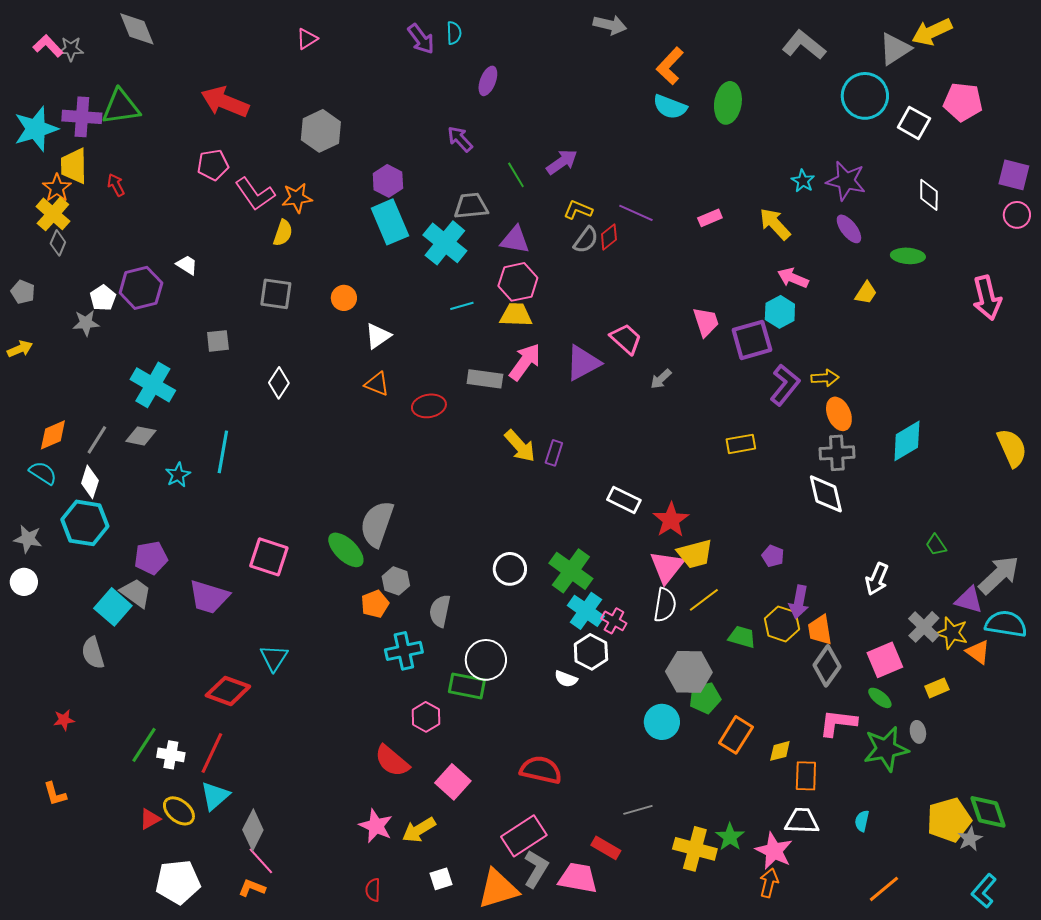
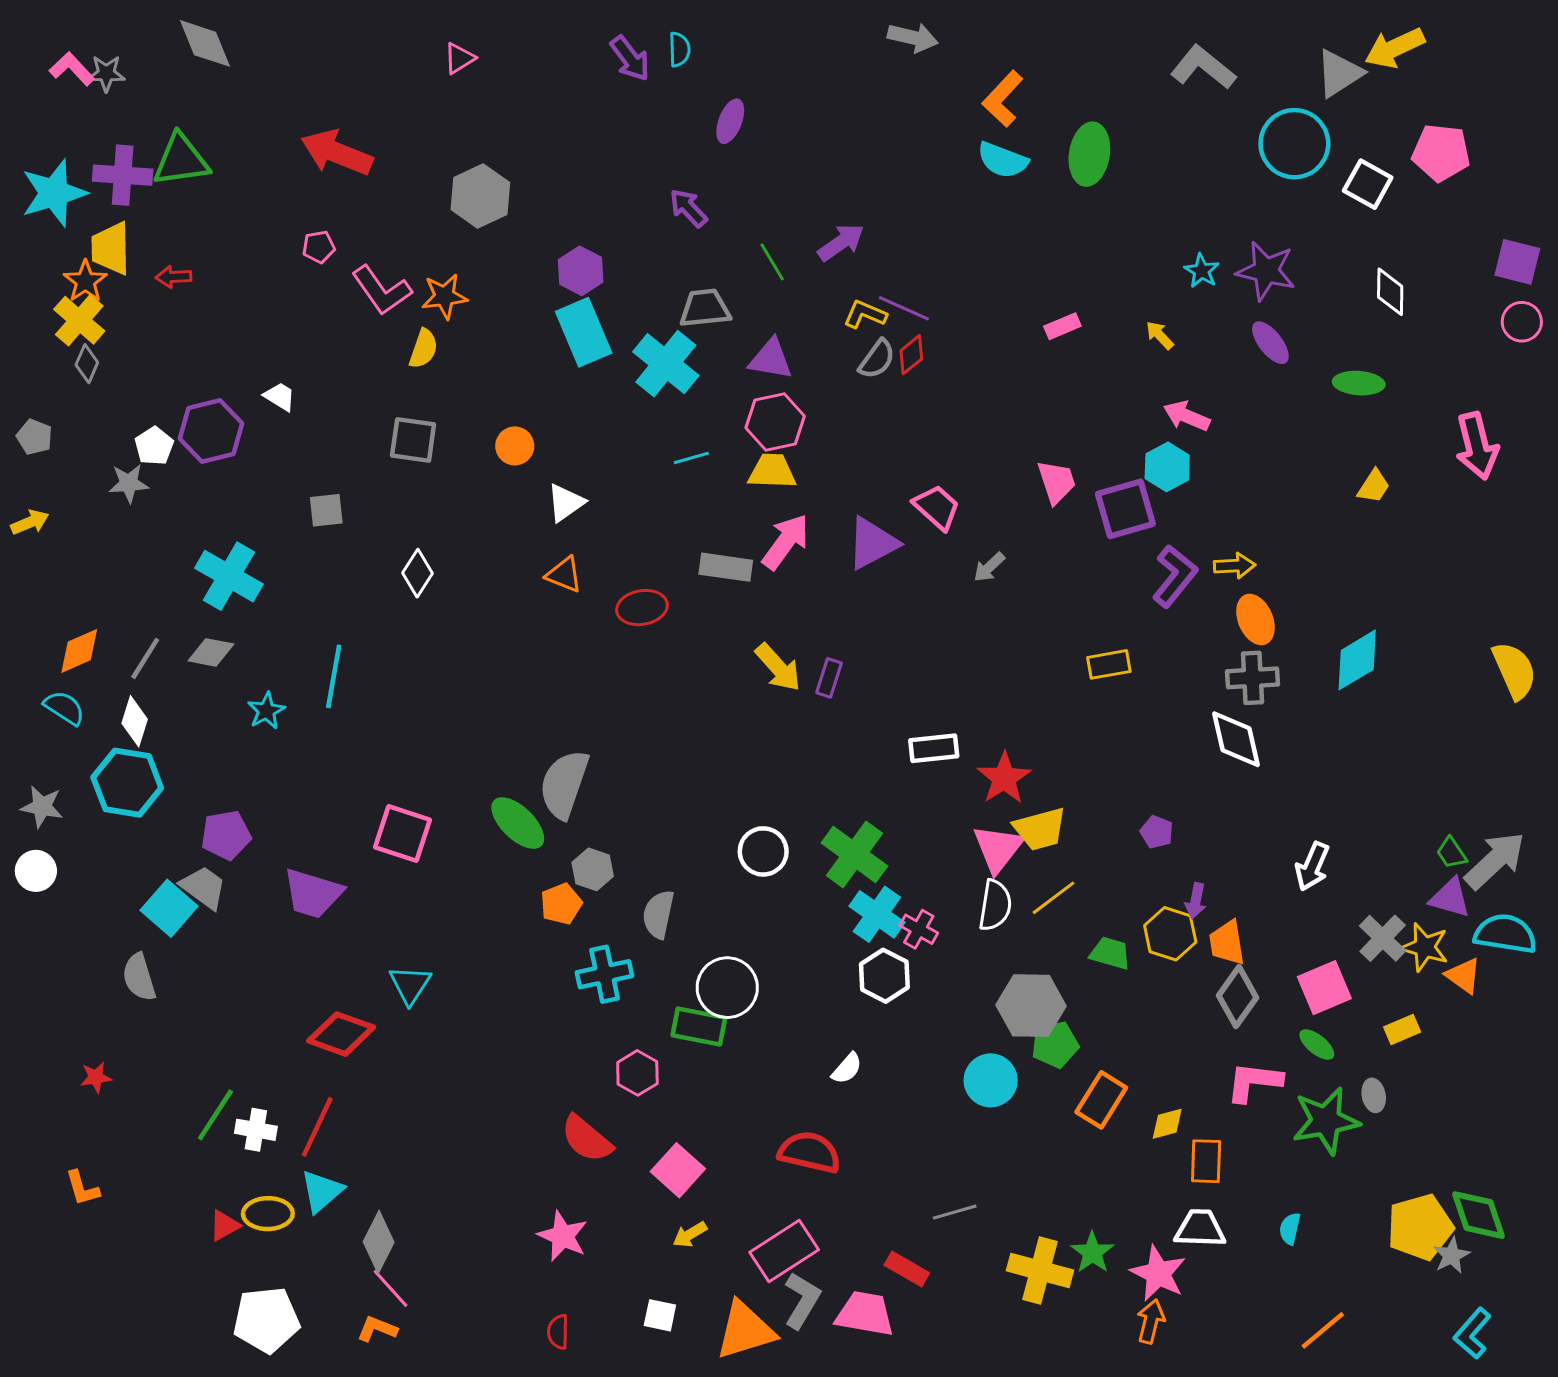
pink pentagon: (213, 165) -> (319, 247), size x0.7
red arrow: (116, 185) -> (174, 277), turned -65
purple line: (636, 213) -> (904, 308), moved
yellow arrow: (775, 224) -> (1160, 335), size x0.6
yellow trapezoid: (866, 293) -> (1374, 486), moved
white rectangle: (624, 500) -> (934, 748), turned -32
green trapezoid: (936, 545) -> (1452, 853), moved
purple arrow: (799, 602) -> (1196, 901), size x0.7
white semicircle: (566, 679) -> (847, 1068), moved, turned -70
yellow ellipse: (179, 811) -> (268, 1214), turned -40
yellow arrow: (419, 830) -> (690, 1235), moved, size x0.7
white square: (441, 879) -> (660, 1315), turned 30

